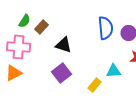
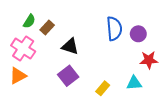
pink cross: (19, 47) -> (23, 48), turned 30
cyan triangle: (114, 71) -> (134, 83), moved

